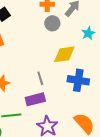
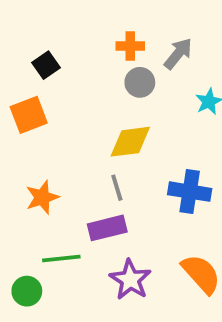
yellow diamond: (64, 54) -> (130, 142), moved

